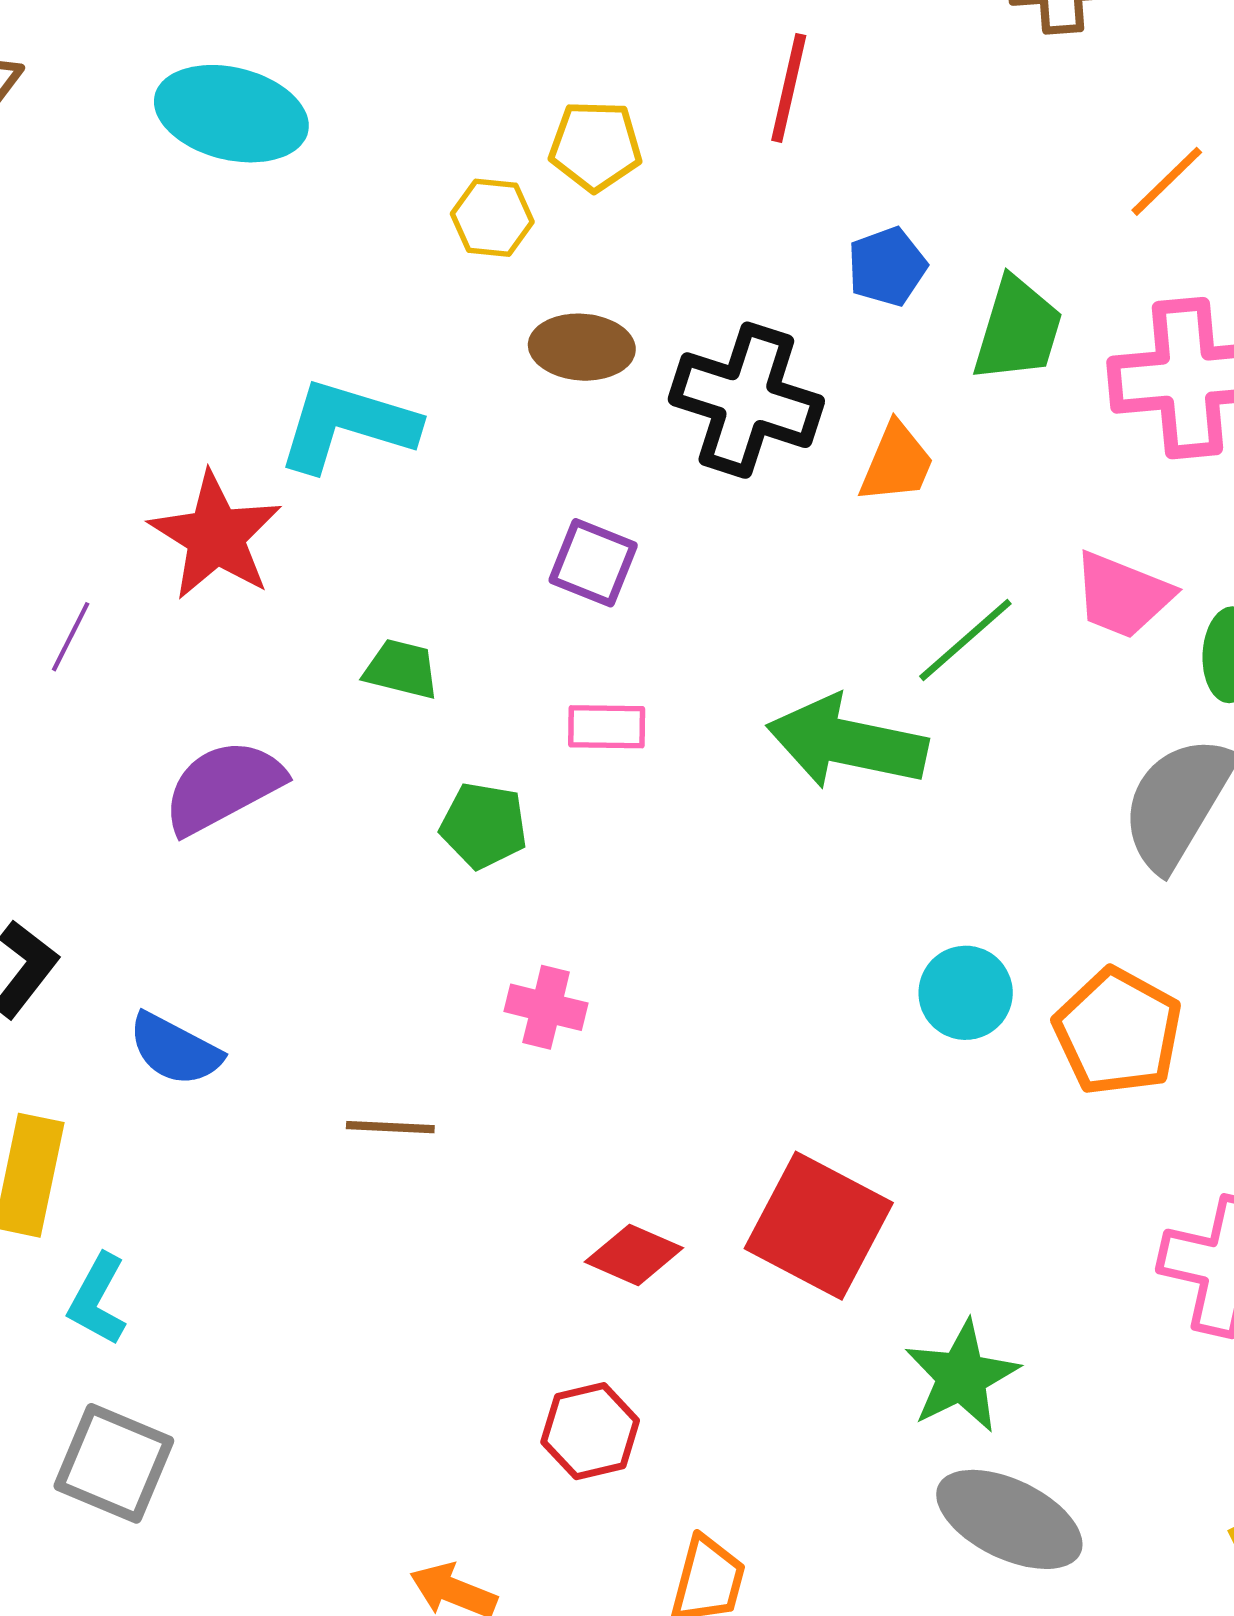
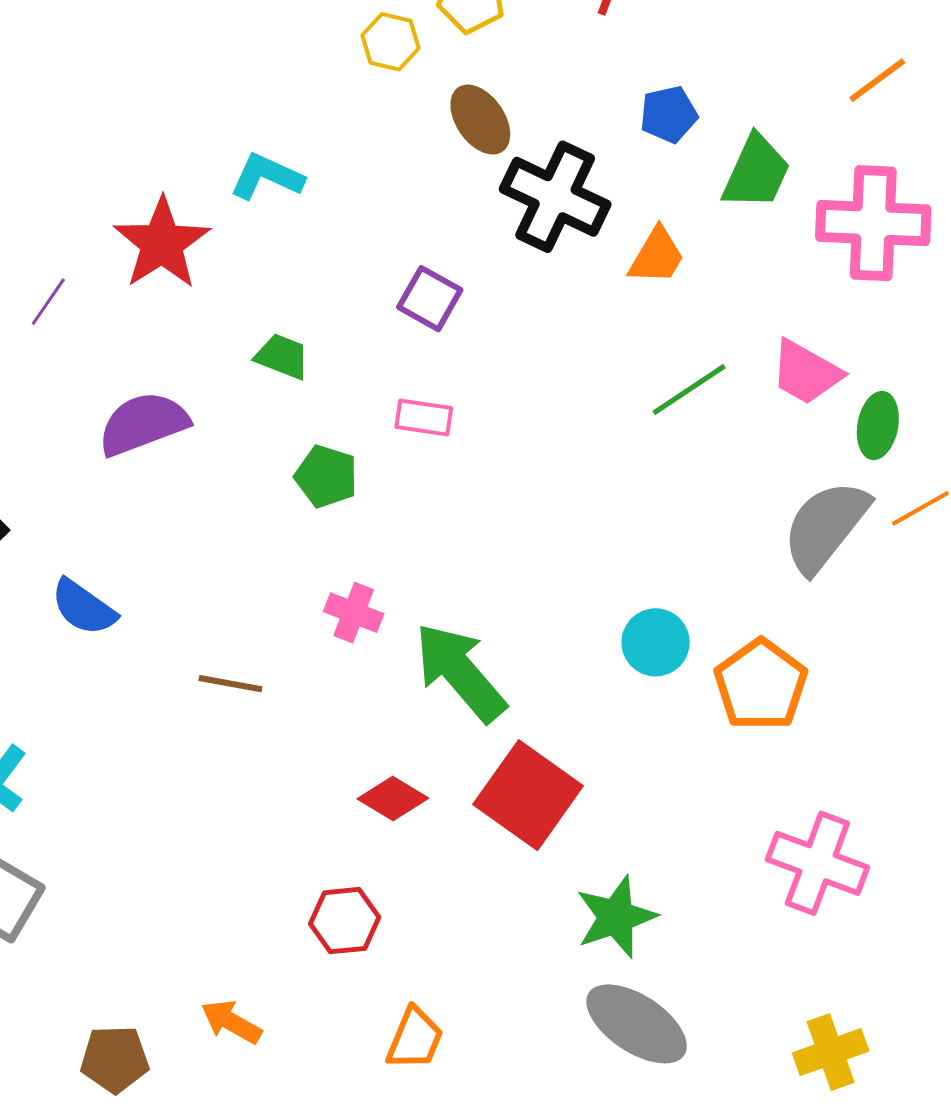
brown ellipse: (582, 347) -> (480, 120), moved, turned 44
cyan L-shape: (347, 425) -> (267, 177), size x0.7
green arrow: (847, 742) -> (460, 672), moved, turned 30

